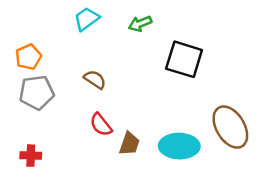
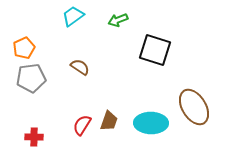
red semicircle: (101, 125) -> (82, 125), moved, turned 70
red cross: (31, 156) -> (34, 137), moved

